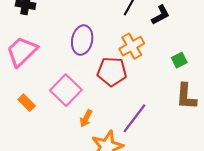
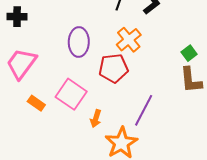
green square: (179, 60) -> (189, 53), moved
orange rectangle: (27, 103) -> (36, 103), moved

